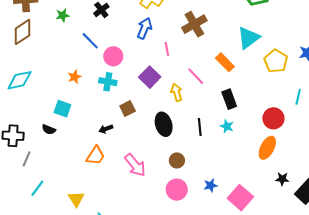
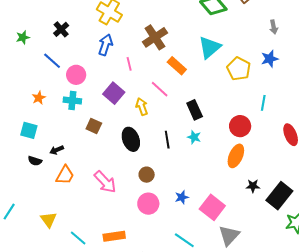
orange rectangle: (225, 62) -> (177, 66), moved
brown square: (128, 108) -> (94, 126), turned -35
black semicircle: (49, 129) -> (35, 161), moved
black arrow: (106, 129) -> (57, 150), moved

